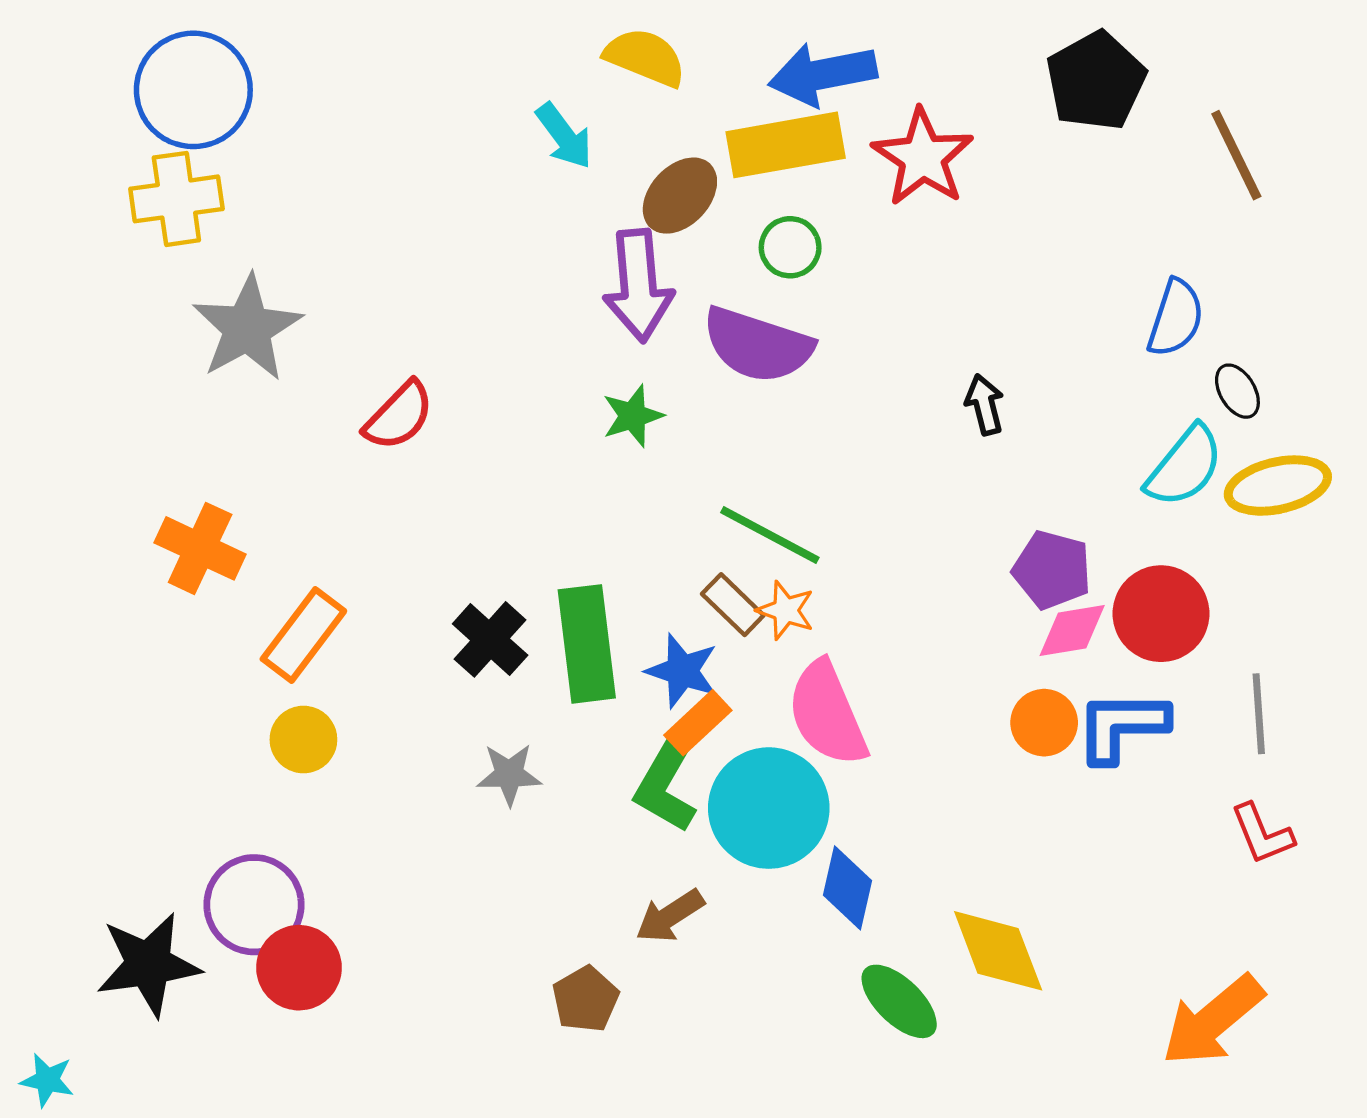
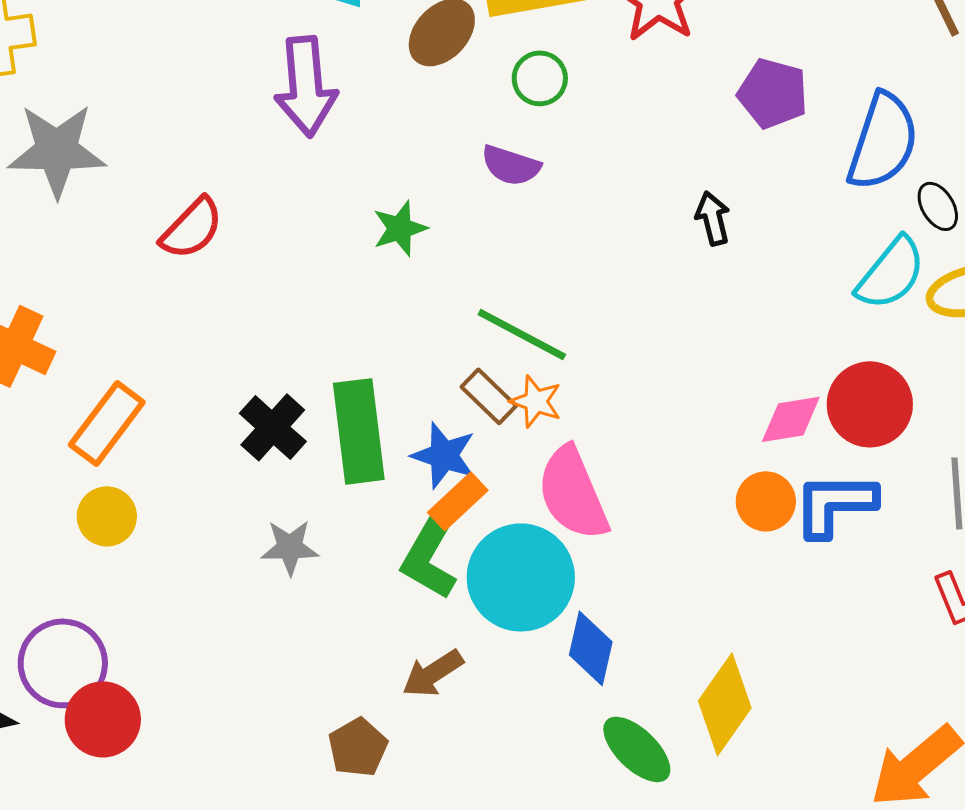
purple arrow: (638, 285) -> (306, 86), moved
blue semicircle: (1176, 318) -> (883, 141), size x1.4
gray star: (247, 328) -> (57, 150), turned 30
purple semicircle: (758, 345) -> (511, 165), size x0.6
purple pentagon: (1052, 570) -> (773, 93), moved
yellow diamond: (998, 951) -> (725, 704), turned 56

